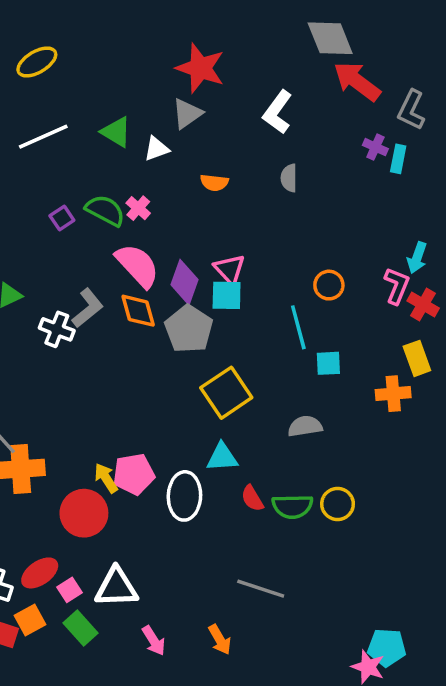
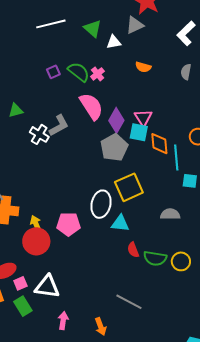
orange diamond: (138, 311) -> (159, 144), moved
yellow arrow: (106, 478) -> (36, 224), moved
white ellipse: (184, 496) -> (101, 204), moved
pink arrow: (154, 641) -> (63, 321), turned -150

